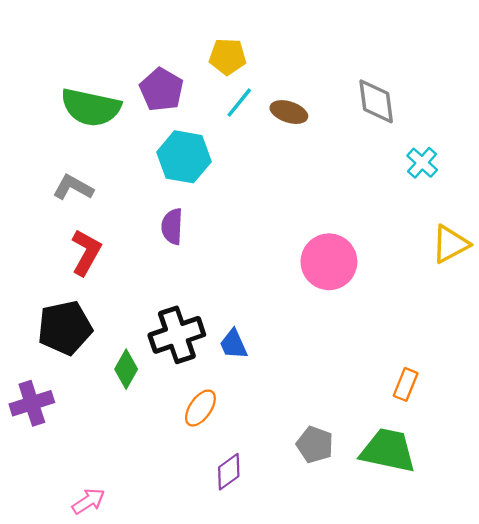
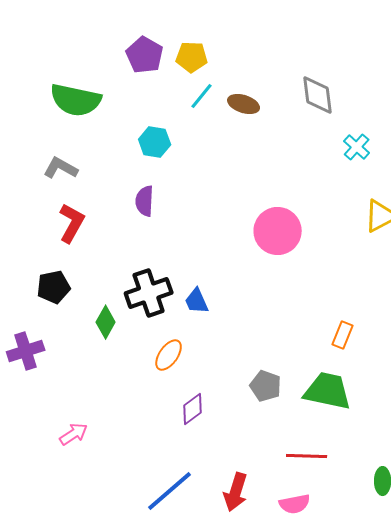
purple pentagon: (162, 90) -> (145, 55), moved
cyan hexagon: (184, 157) -> (155, 142), size x0.7
black pentagon: (65, 328) -> (54, 287), size x0.7

